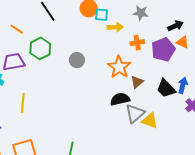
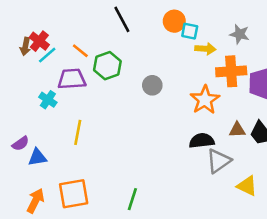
orange line: (17, 29) -> (80, 51), moved
orange cross: (137, 43) -> (231, 71), size x1.6
brown triangle: (137, 82) -> (237, 130), moved, turned 32
yellow triangle: (150, 121) -> (247, 186), moved

